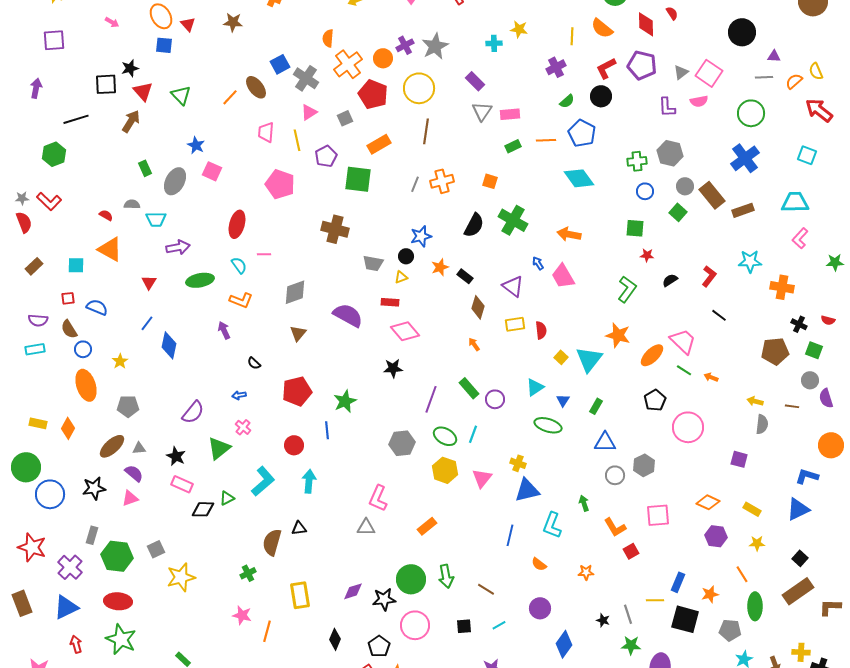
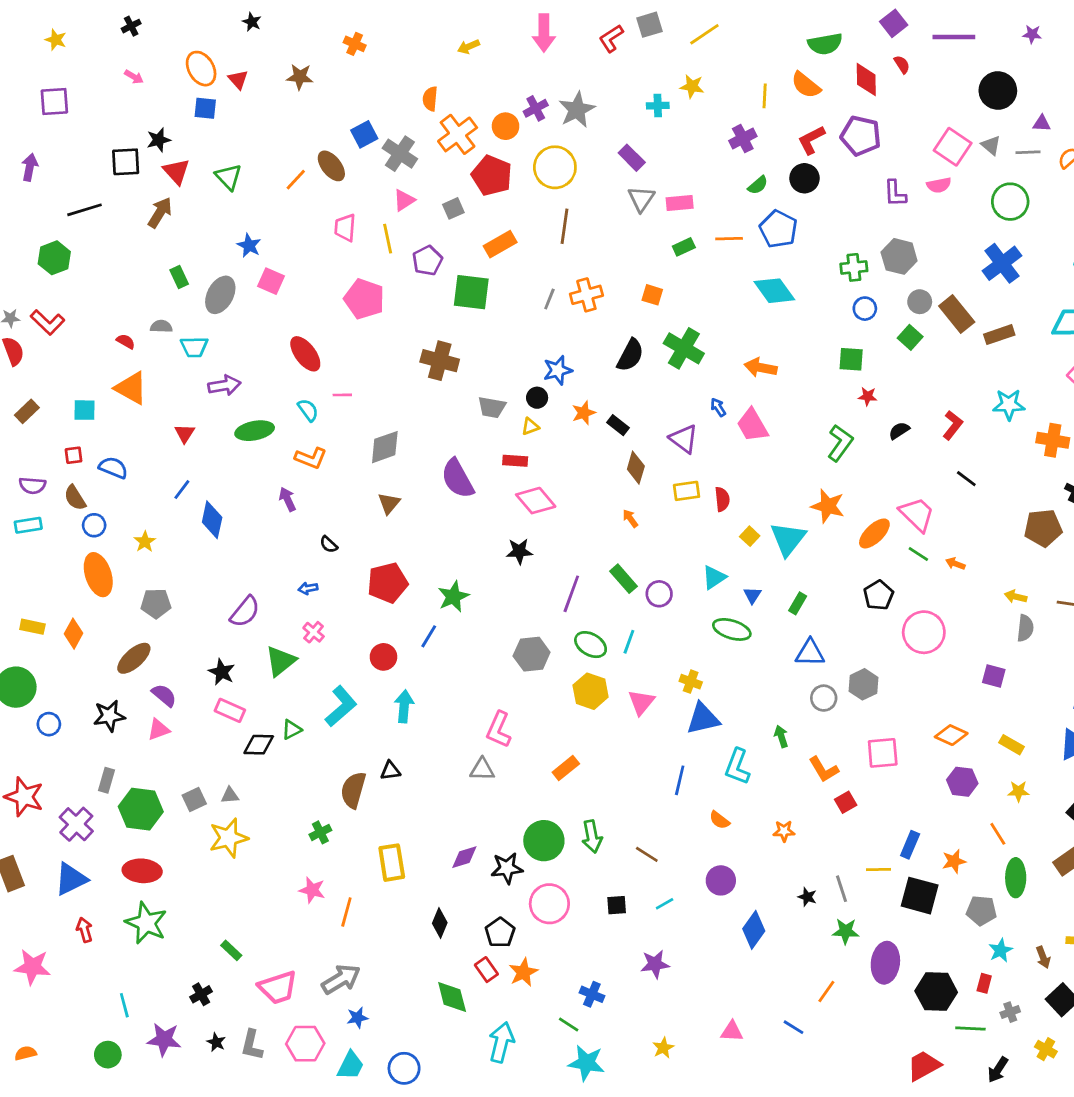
gray triangle: (681, 72) -> (991, 145), moved, turned -42
red ellipse: (237, 224) -> (305, 354), turned -52
purple semicircle: (348, 315) -> (458, 479), turned -148
blue line: (327, 430) -> (429, 636), turned 36
gray triangle: (139, 448) -> (230, 795), moved
blue circle: (50, 494) -> (49, 724), size x0.6

